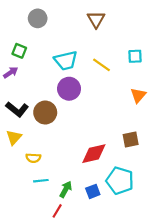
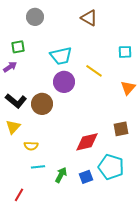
brown triangle: (96, 19) -> (89, 18), turned -30
green square: (19, 51) -> (18, 47), turned -32
yellow line: (101, 65) -> (94, 71), moved
red line: (57, 211) -> (19, 195), moved

